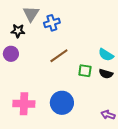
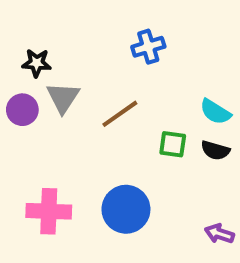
gray triangle: (31, 14) -> (63, 98), moved
blue cross: (52, 23) -> (148, 47), moved

